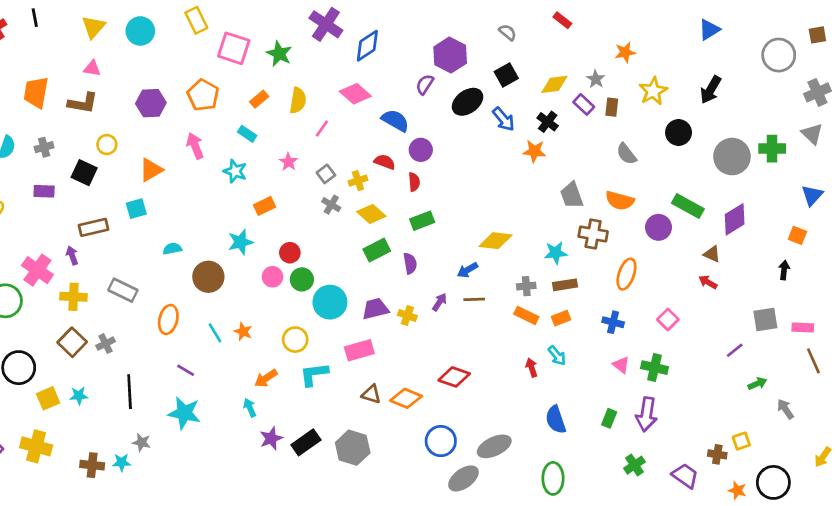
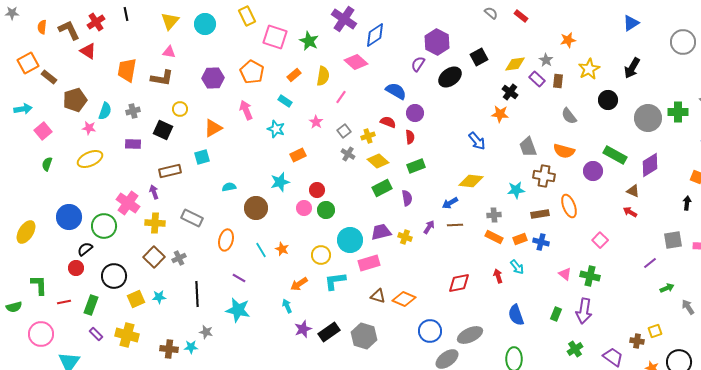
gray semicircle: (508, 32) -> (491, 13), moved
pink diamond: (355, 94) -> (356, 62), moved
blue arrow: (504, 119) -> (477, 141), moved
orange ellipse: (626, 274) -> (569, 206), turned -40
brown rectangle: (565, 285) -> (540, 214), moved
cyan circle: (330, 302) -> (350, 240), moved
blue cross: (613, 322) -> (541, 242), moved
red diamond: (454, 377) -> (459, 283), moved, turned -30

